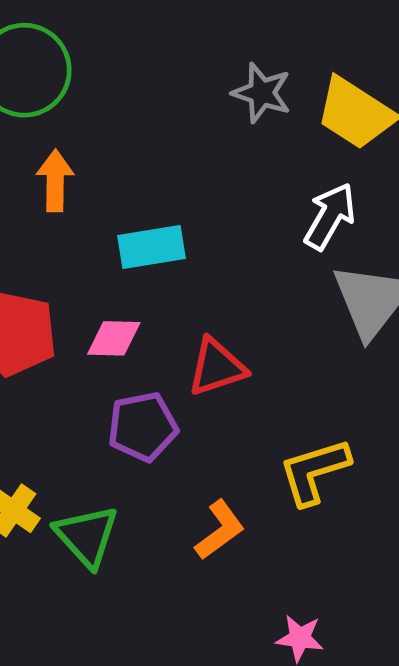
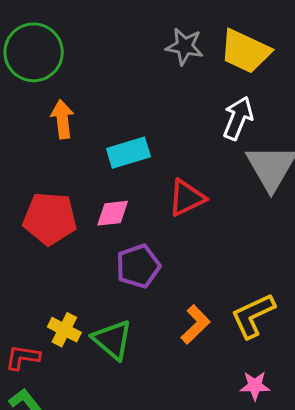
red triangle: (217, 367) -> (187, 198), moved
yellow L-shape: (314, 471) -> (253, 316), moved

